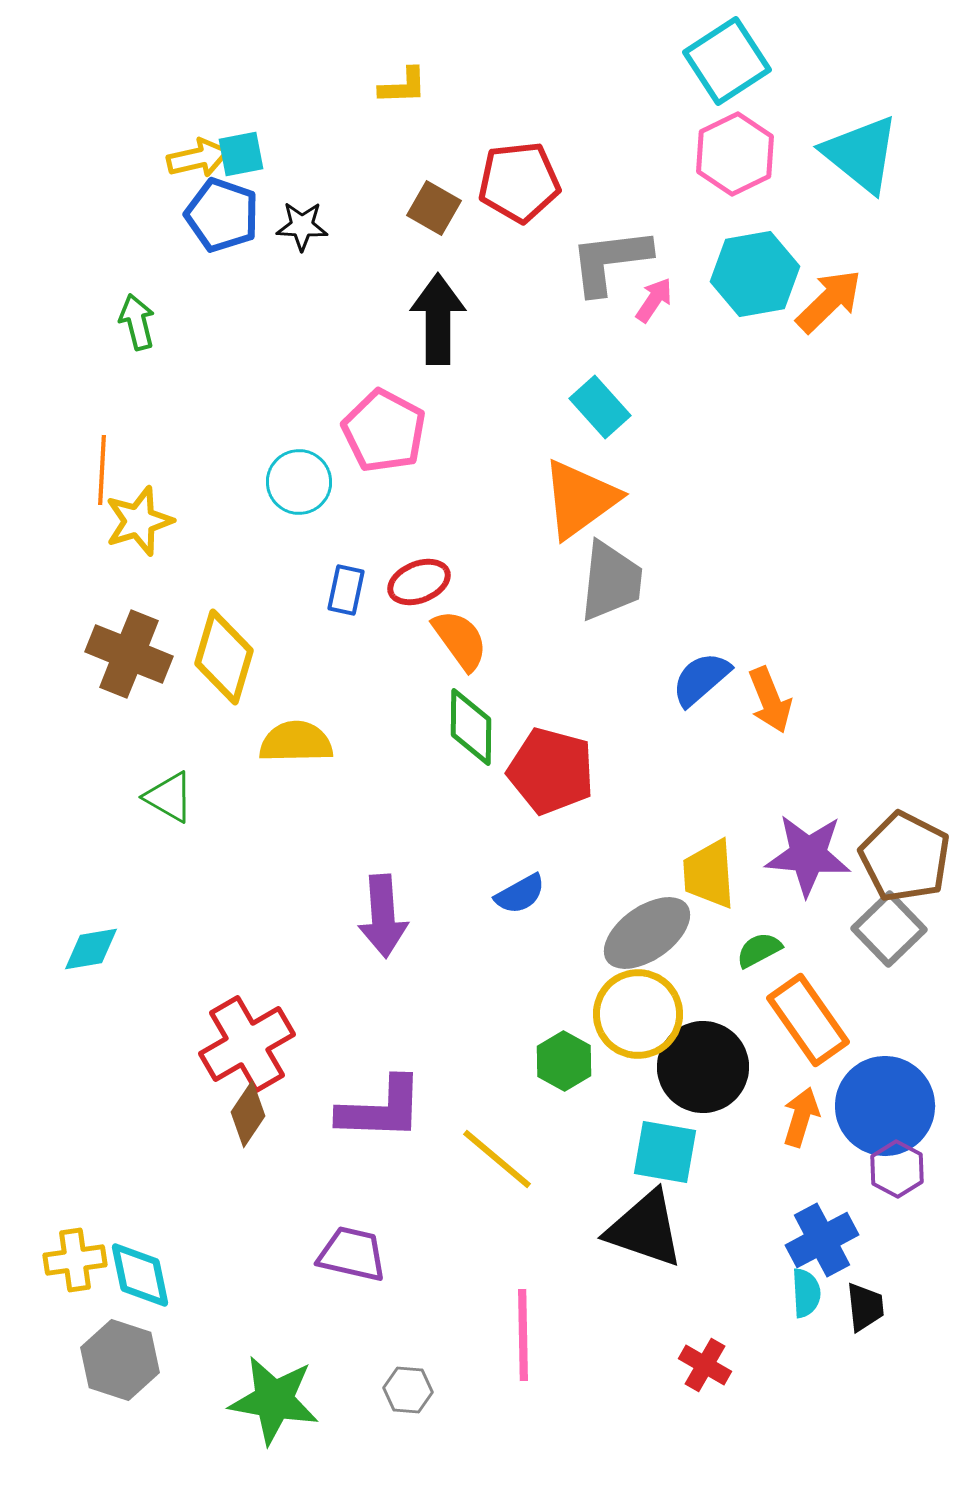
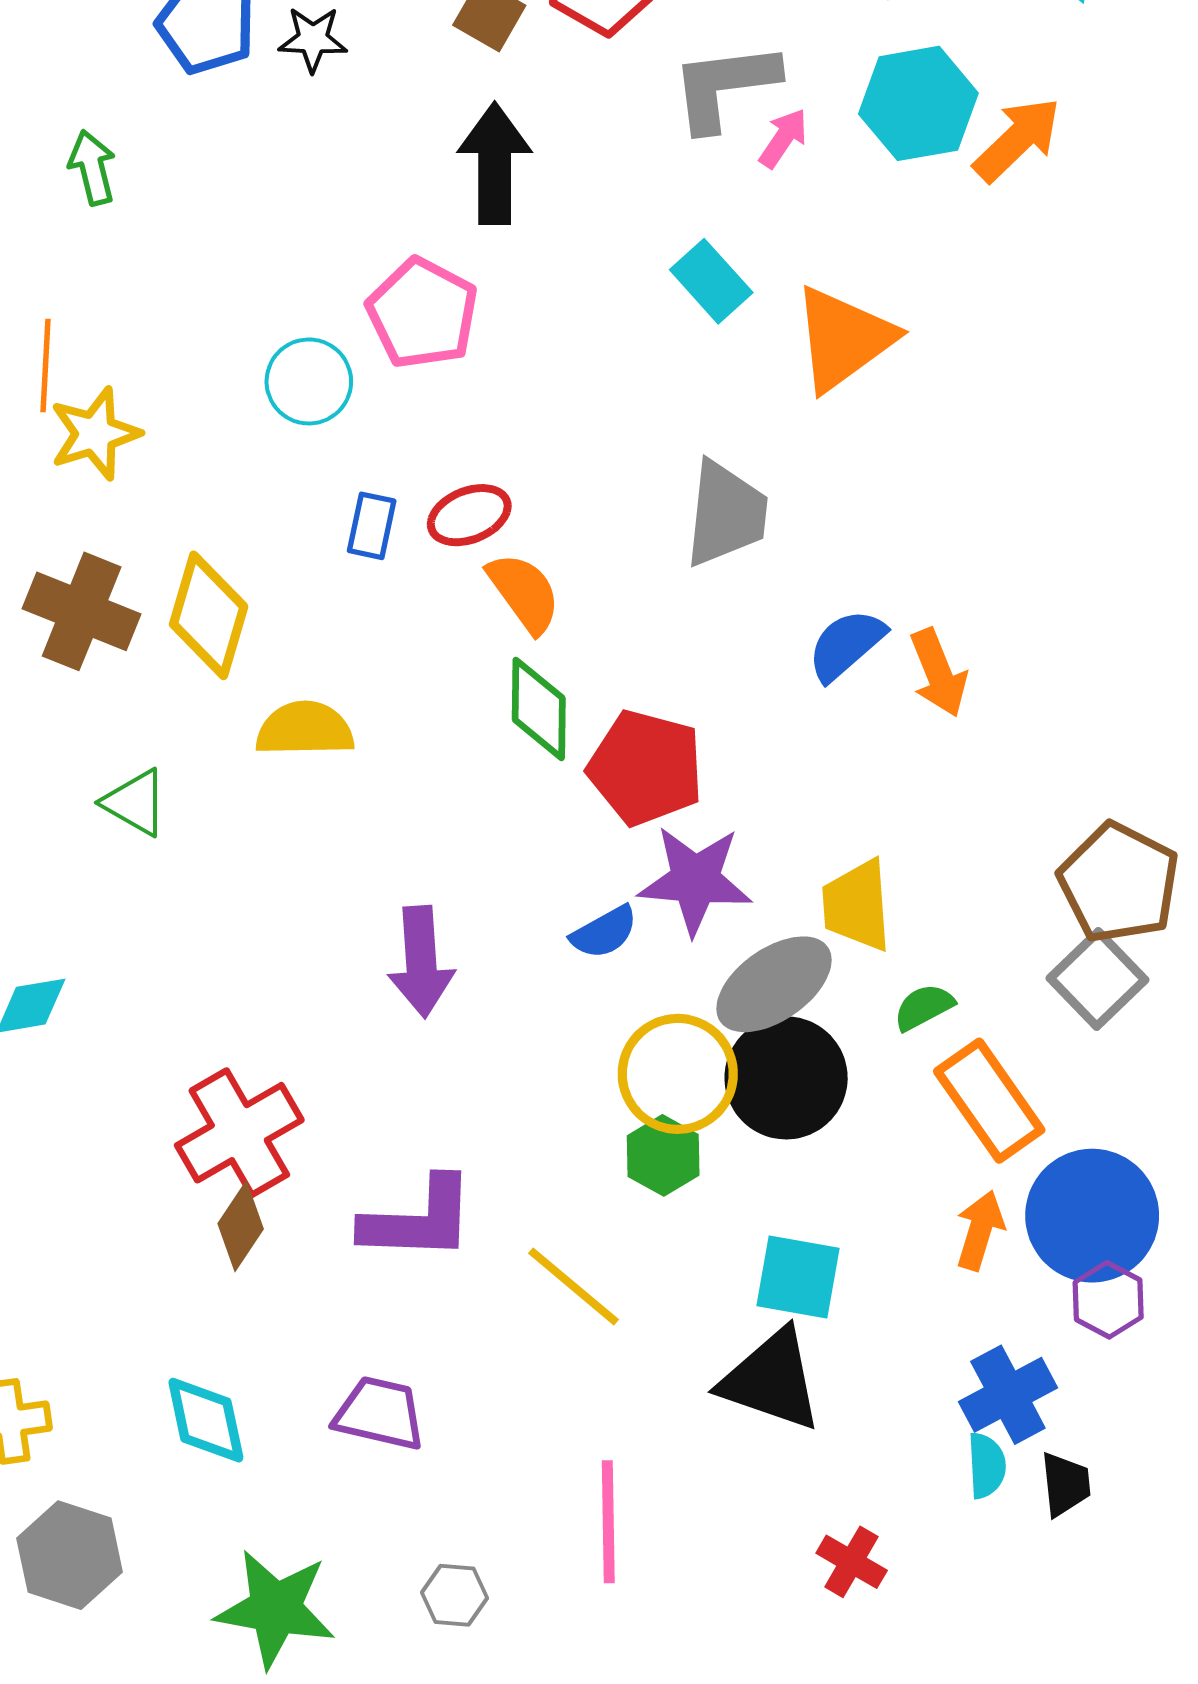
orange triangle: (580, 499) -> (844, 339), moved
purple star: (808, 855) -> (695, 880), moved
yellow circle: (638, 1014) -> (678, 1074), moved
black circle: (703, 1067) -> (786, 1078), moved
cyan diamond: (140, 1275) -> (206, 1420), moved

